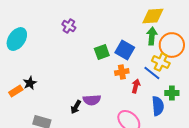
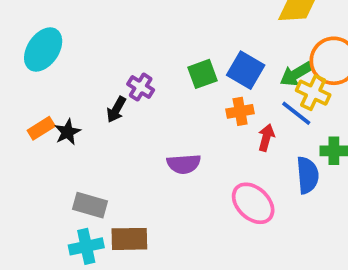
purple cross: (69, 26) -> (141, 87), moved
green arrow: (152, 36) -> (296, 74), moved, turned -126
orange rectangle: (16, 91) -> (41, 128), moved
black arrow: (76, 107) -> (116, 110), moved

